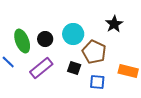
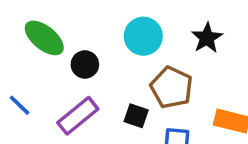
cyan circle: (73, 34) -> (143, 36), moved
green ellipse: (22, 41) -> (44, 38), moved, turned -30

